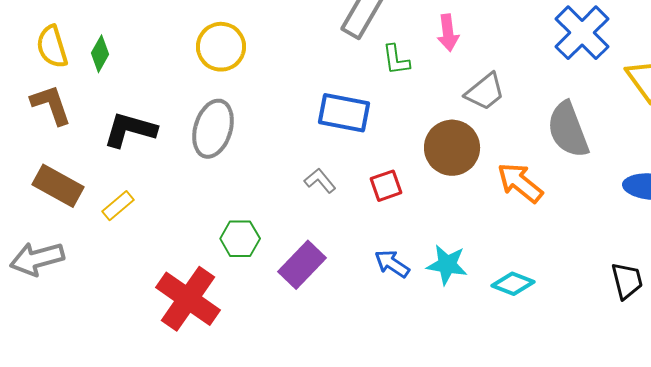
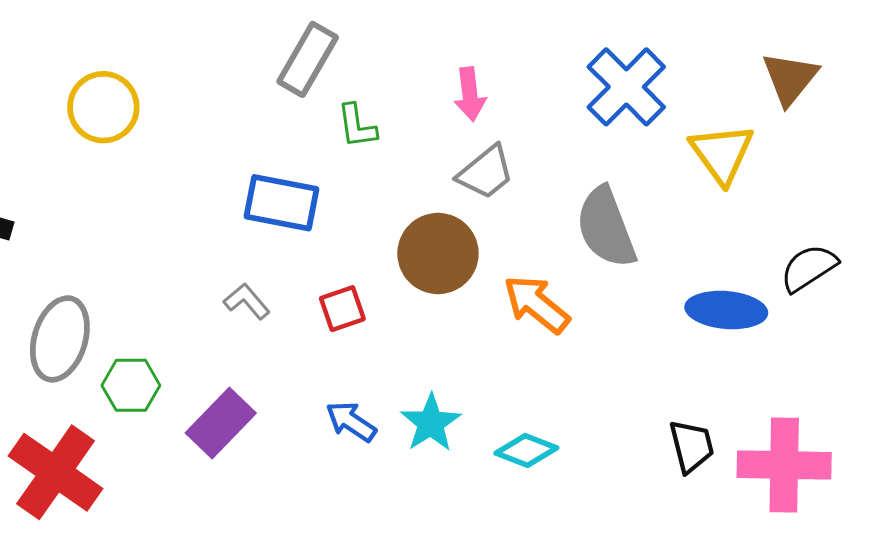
pink arrow: (448, 33) -> (470, 94), moved
gray ellipse: (213, 129) -> (60, 339), moved
cyan star: (447, 265) -> (431, 423), turned 30

